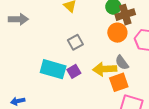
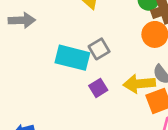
cyan rectangle: (53, 69) -> (72, 58), moved

